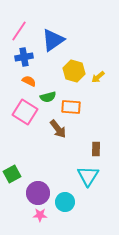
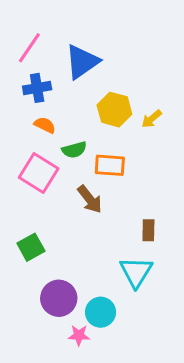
green square: (12, 174) -> (31, 247), moved
pink star: (40, 215) -> (79, 335), moved

